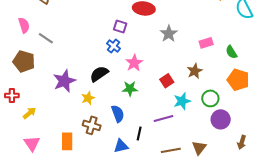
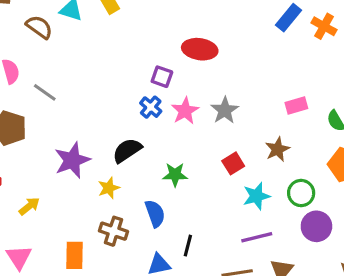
gray star: (169, 34) -> (225, 110), moved
pink star: (134, 63) -> (185, 111), moved
yellow arrow: (29, 113) -> (29, 206), moved
purple line: (163, 119) -> (257, 237), moved

